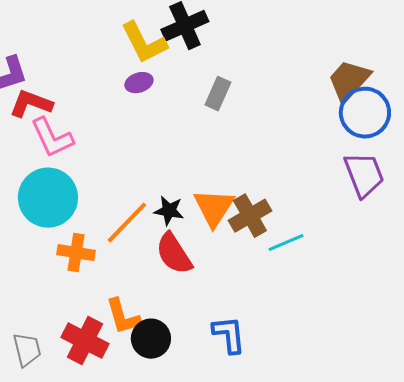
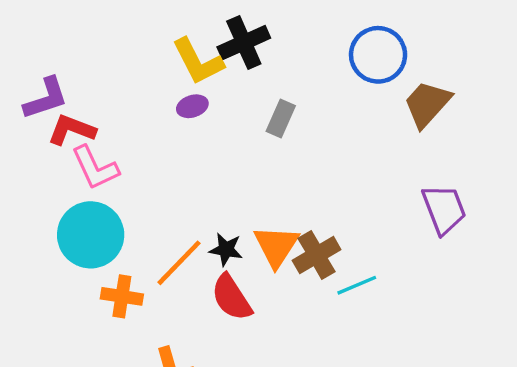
blue circle: (365, 113) -> (378, 55), moved

